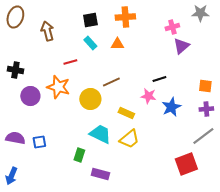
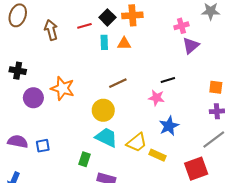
black square: (90, 20) -> (107, 17), moved, turned -35
cyan rectangle: (90, 43) -> (104, 42), moved, turned 40
red line: (70, 62) -> (84, 26), moved
yellow circle: (90, 99) -> (103, 110), moved
blue star: (171, 107) -> (169, 126), moved
yellow rectangle: (126, 113) -> (157, 155), moved

